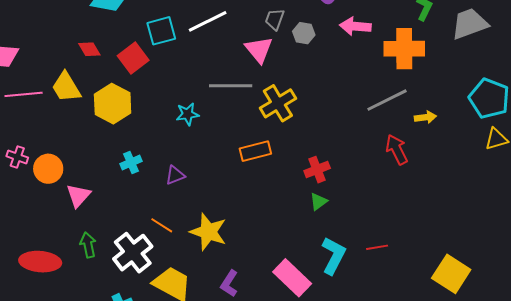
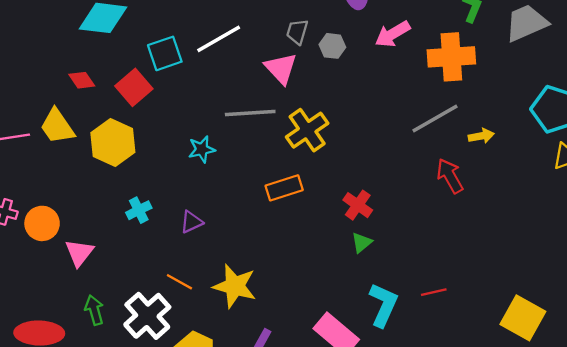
pink arrow: (355, 26) -> (392, 34), turned -32
red cross: (317, 170) -> (358, 205), turned -30

